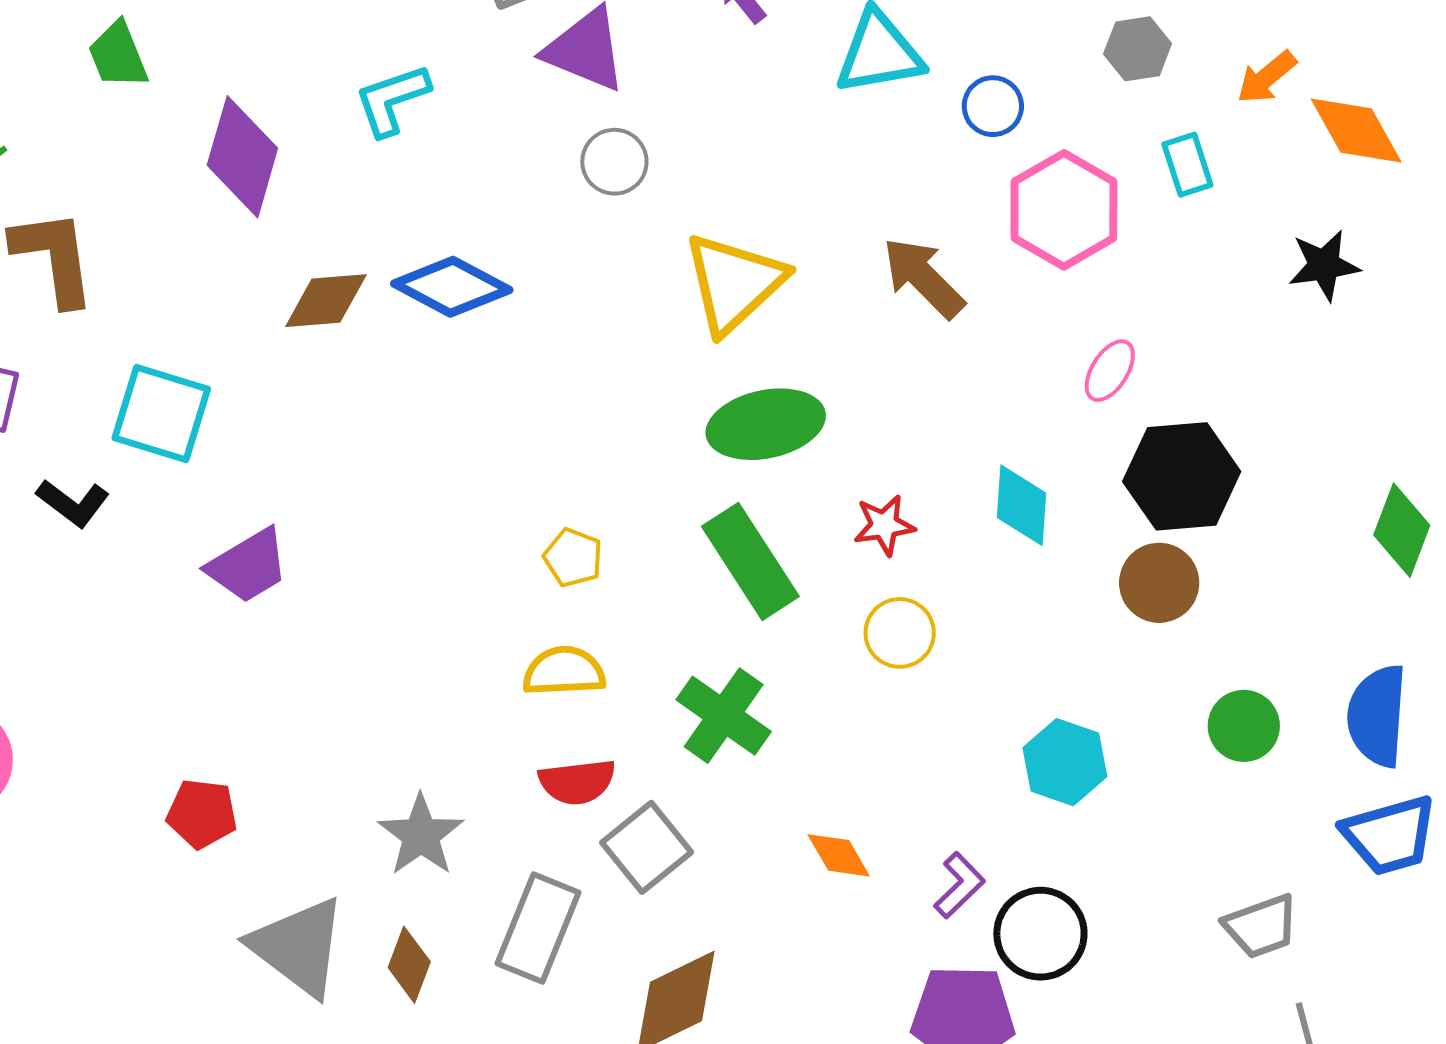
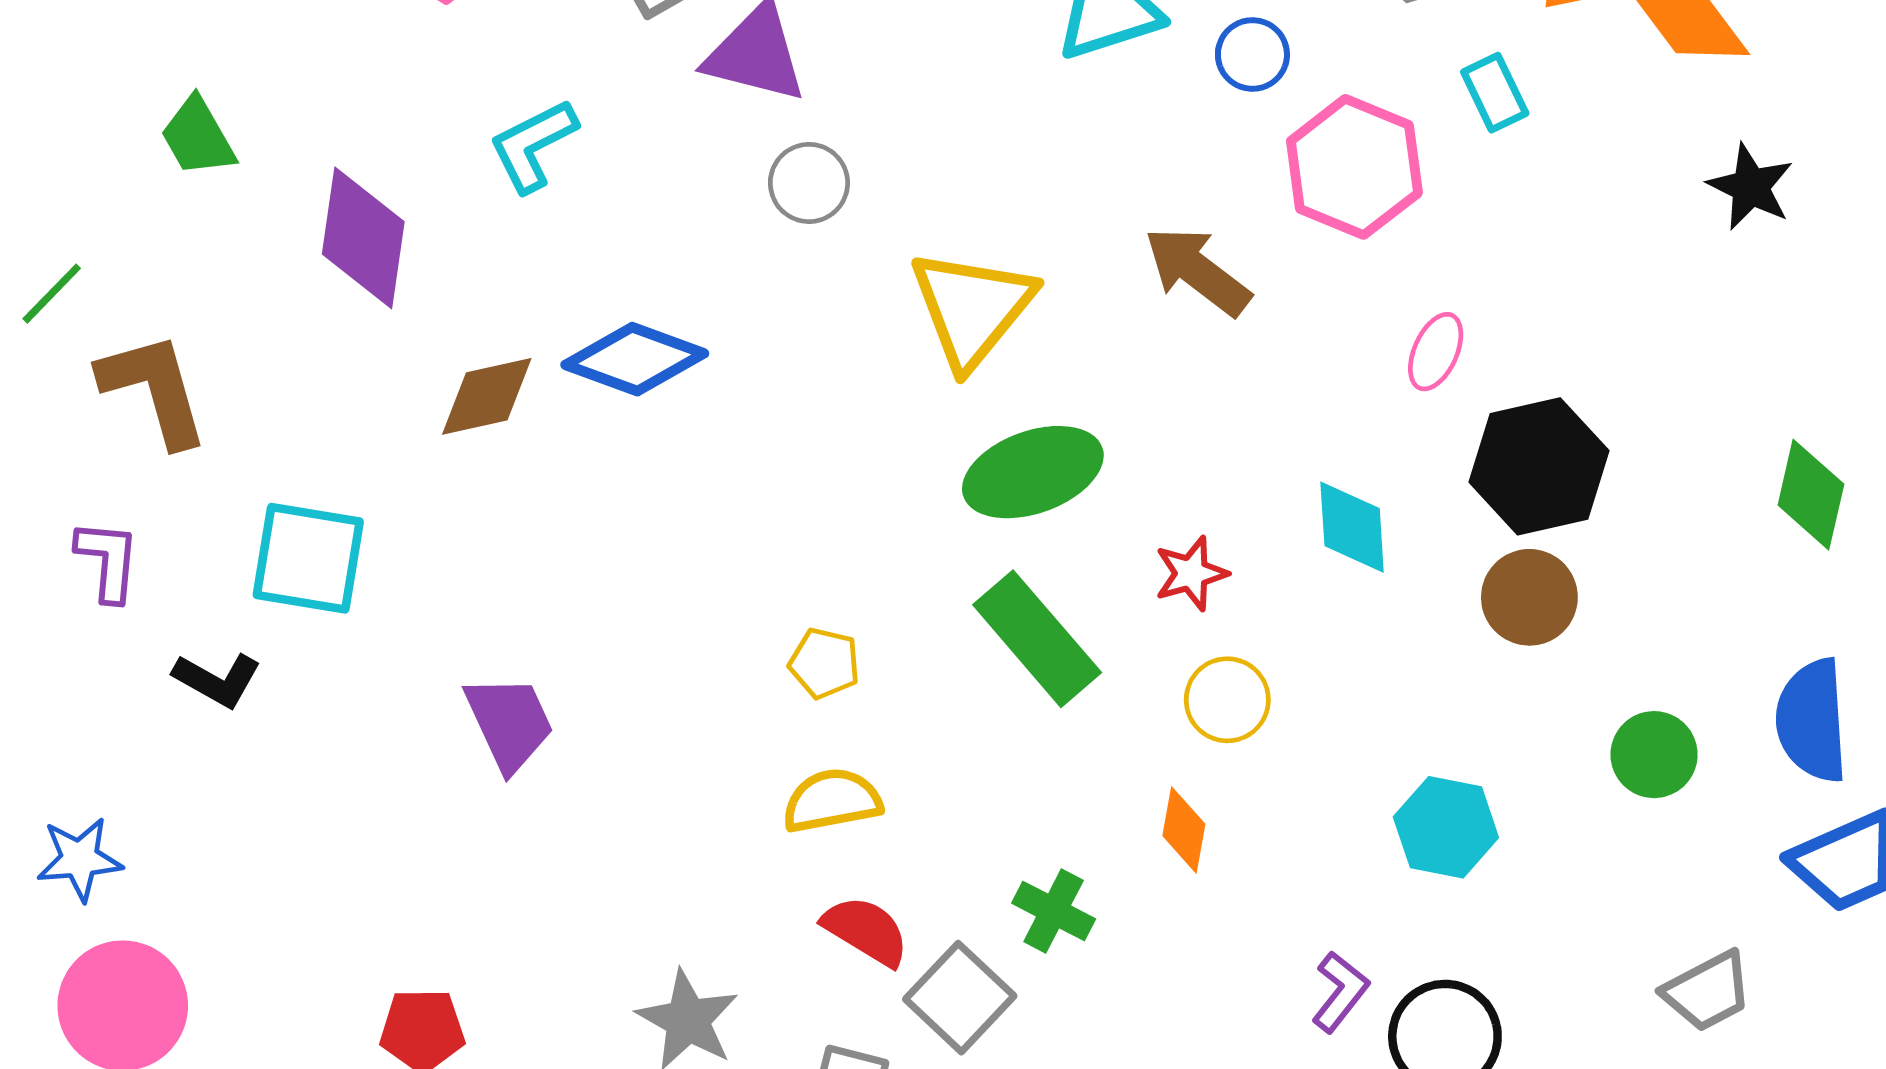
black star: (1324, 265) -> (1751, 187), moved, turned -30
purple trapezoid: (248, 566) -> (509, 723), moved, turned -76
green cross: (724, 716) -> (1054, 911), moved, size x0.7
red semicircle: (577, 782) -> (866, 931), turned -134
orange diamond: (839, 855) -> (1184, 830), moved, turned 48

